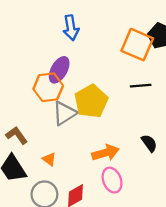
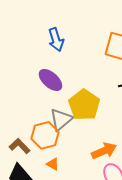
purple ellipse: (59, 70) -> (51, 80), turned -70
orange hexagon: (48, 87) -> (45, 135), moved

